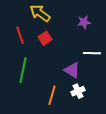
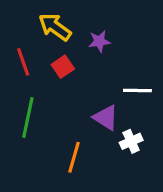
purple star: (84, 22) -> (99, 41), moved
white cross: (78, 91) -> (131, 141), moved

